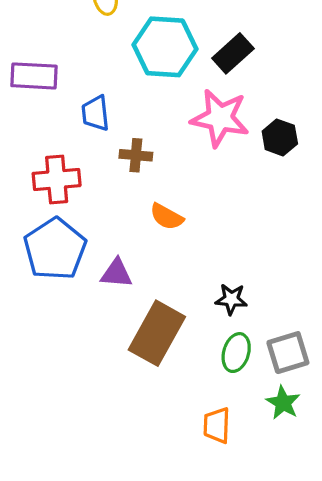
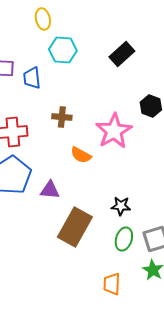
cyan hexagon: (165, 47) -> (63, 50), moved, size x0.7
blue trapezoid: (95, 113) -> (32, 78), moved
pink star: (220, 118) -> (114, 131), moved, turned 30

